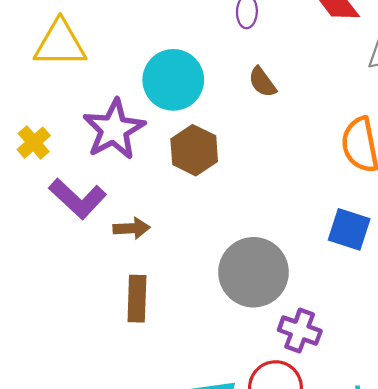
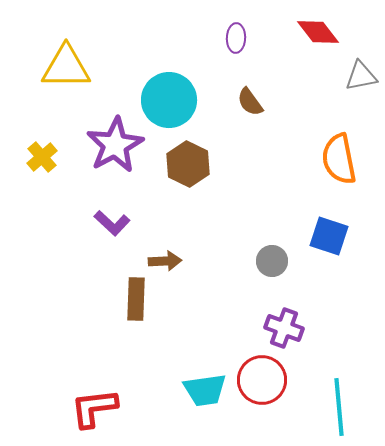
purple L-shape: (78, 199) -> (112, 223), moved, size x0.7
brown arrow: (131, 228) -> (165, 261), moved
gray circle: (253, 272) -> (272, 261), moved, size x0.5

